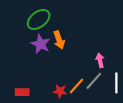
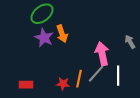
pink arrow: (100, 60) -> (102, 54), size x1.6
orange line: (76, 86) -> (79, 79), turned -30

